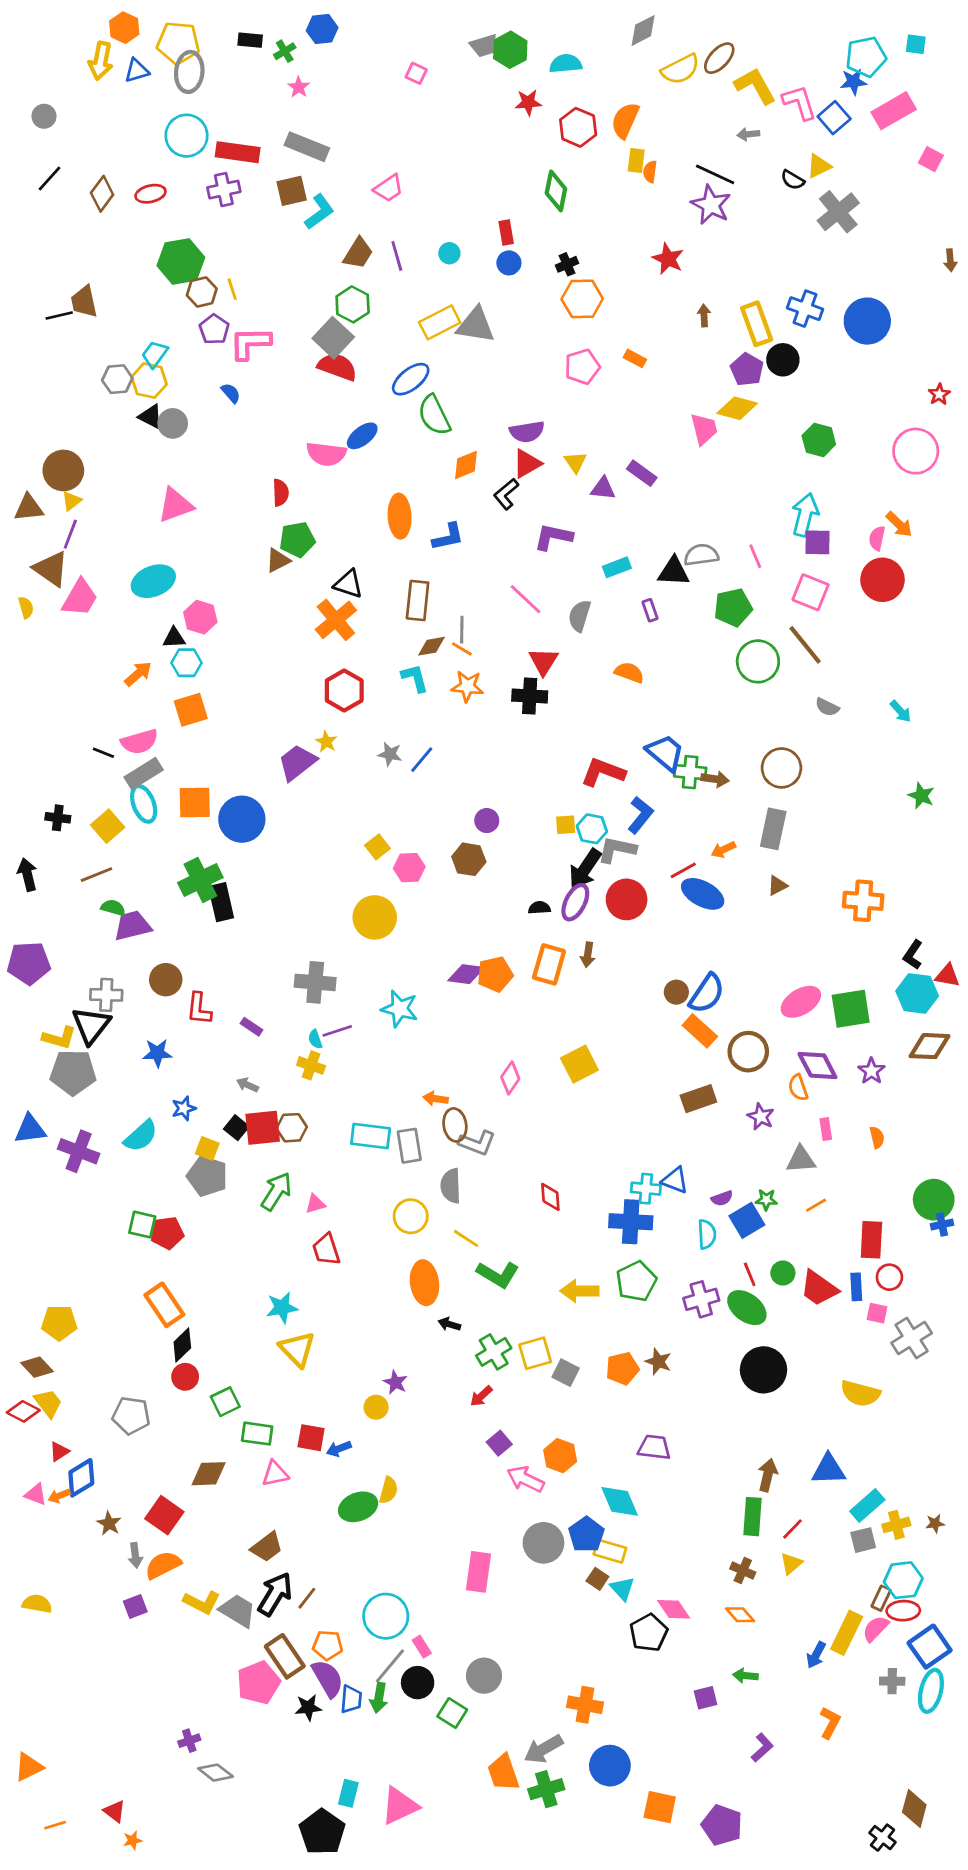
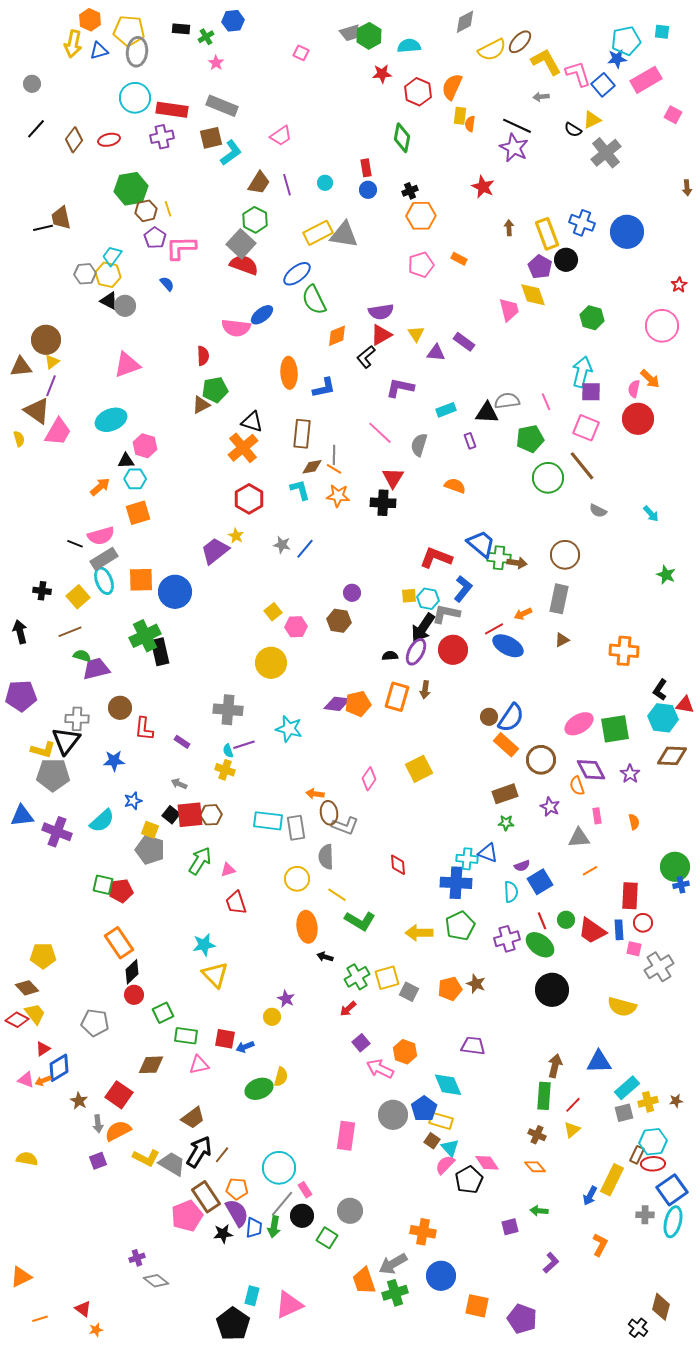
yellow diamond: (737, 408) -> (533, 295), turned 56
green star: (766, 1200) -> (506, 823), moved
pink semicircle: (876, 1629) -> (445, 1165), moved

